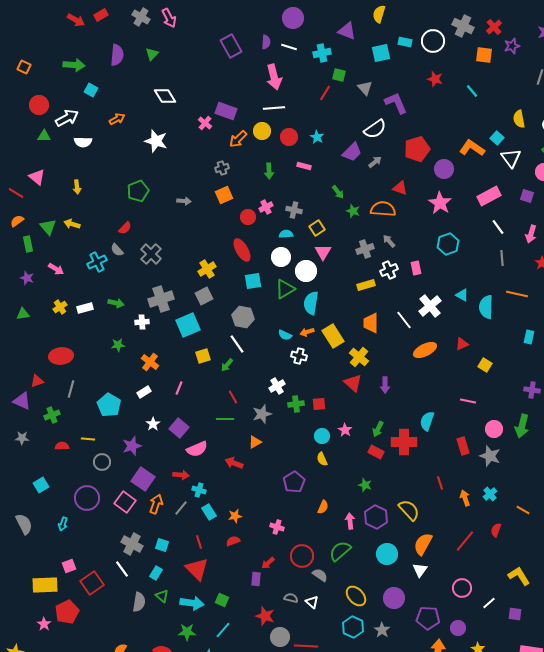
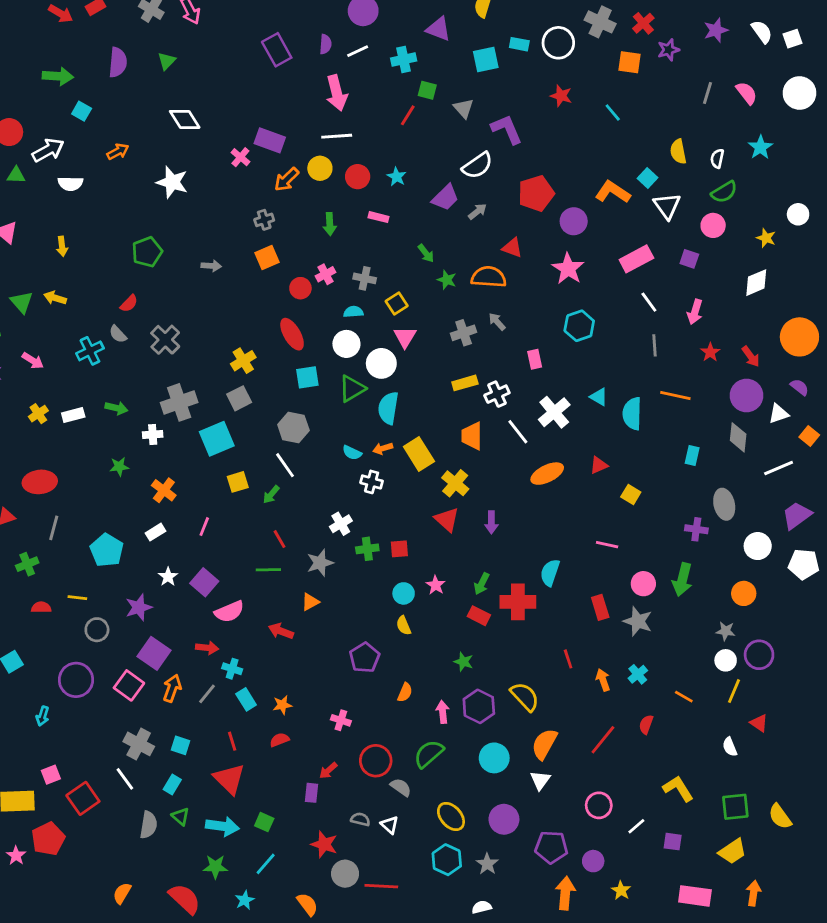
white line: (289, 47) -> (358, 51), turned -42
white cross: (389, 270) -> (497, 394), moved

